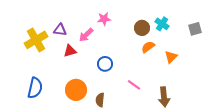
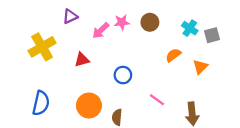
brown circle: (142, 28) -> (150, 22), moved
gray square: (195, 29) -> (212, 35), moved
purple triangle: (60, 30) -> (70, 16), moved, turned -32
pink arrow: (86, 35) -> (101, 30), moved

